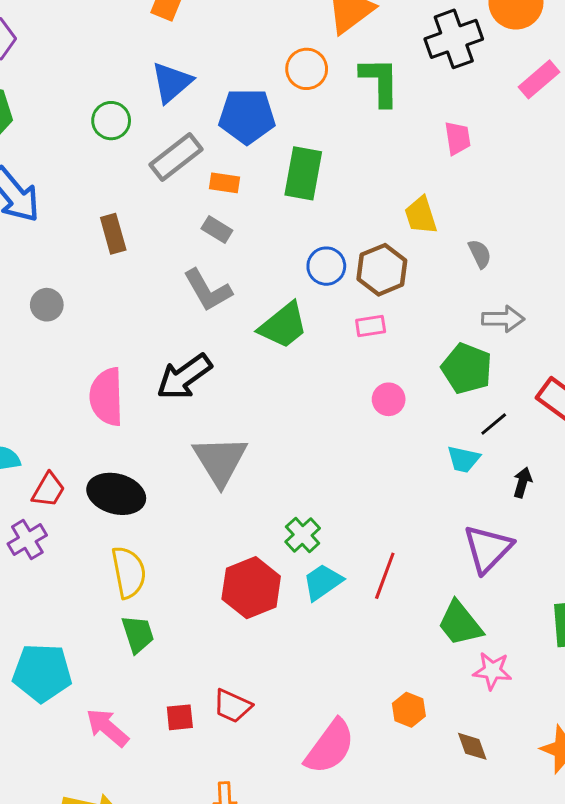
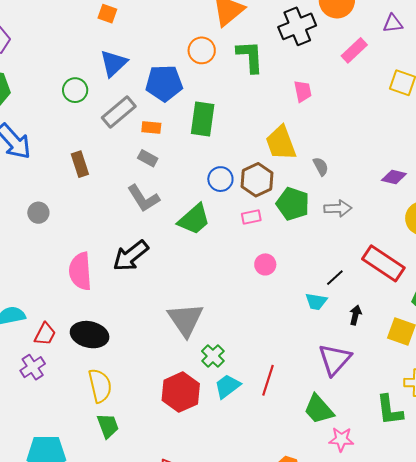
yellow trapezoid: (421, 215) -> (281, 143), size x1.4
green pentagon: (467, 368) -> (293, 204), moved
gray triangle: (220, 461) -> (185, 320), moved

